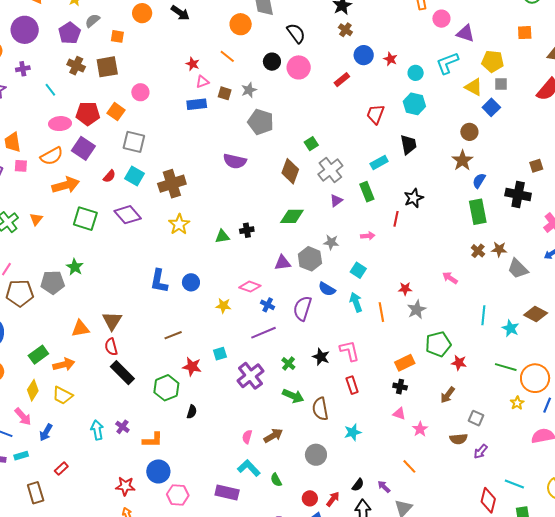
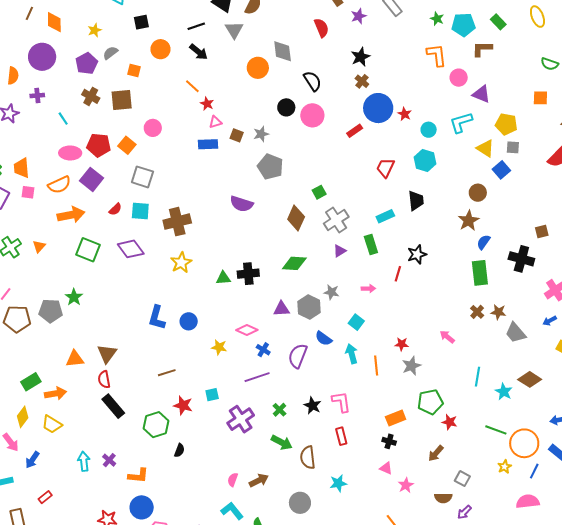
blue circle: (364, 55) -> (378, 108), size x1.5
orange line: (227, 56) -> (192, 86), moved
cyan square: (134, 176) -> (140, 211), turned -30
black cross: (247, 230) -> (248, 274), size x1.5

